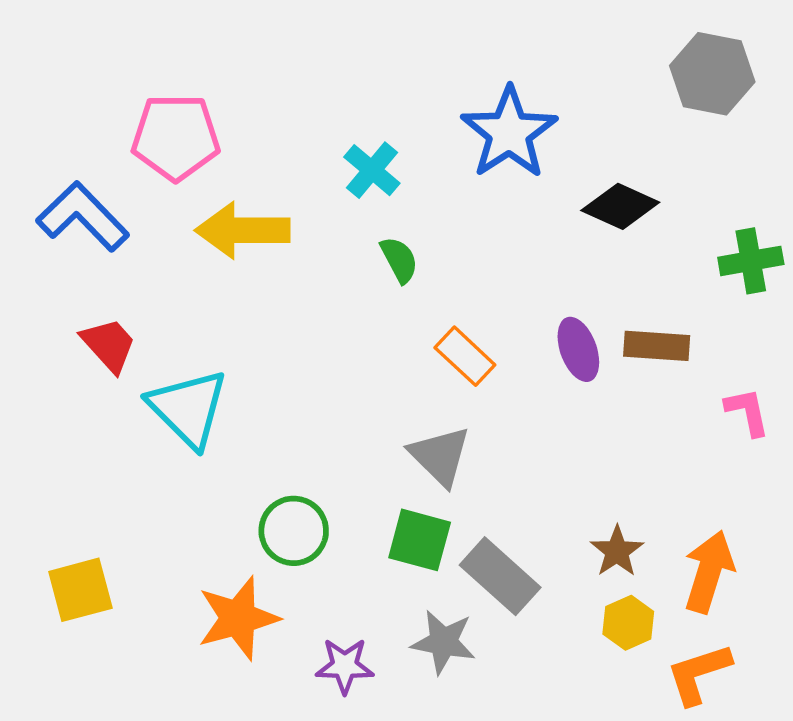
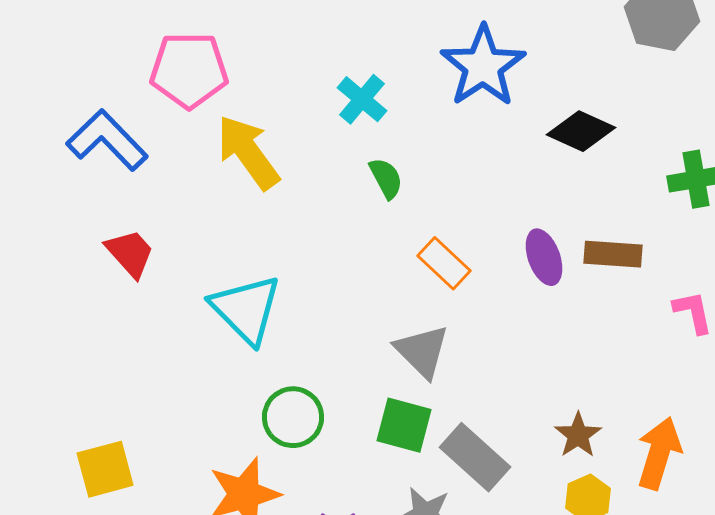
yellow arrow: (243, 230) -> (248, 152), turned 54
cyan triangle: (188, 408) -> (246, 309), moved

